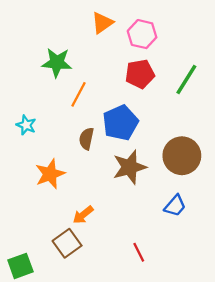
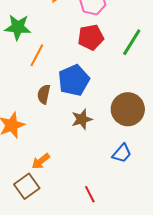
brown star: (130, 167) -> (82, 119), size x0.7

